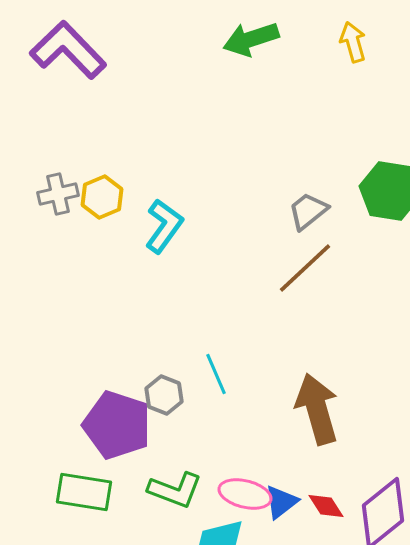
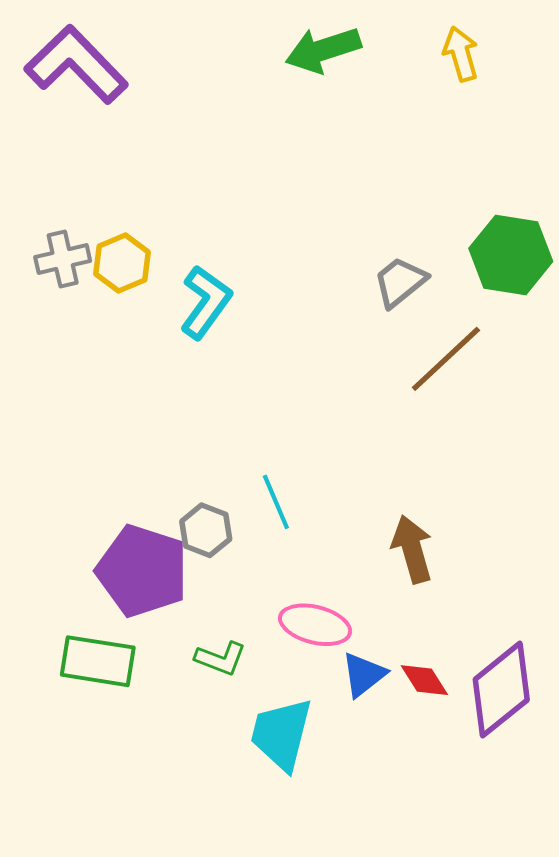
brown line: (305, 268) -> (446, 359), moved
brown arrow: (317, 409) -> (412, 549), size x0.7
green L-shape: (175, 490) -> (221, 658), size x0.7
pink ellipse: (245, 494) -> (315, 625), moved

